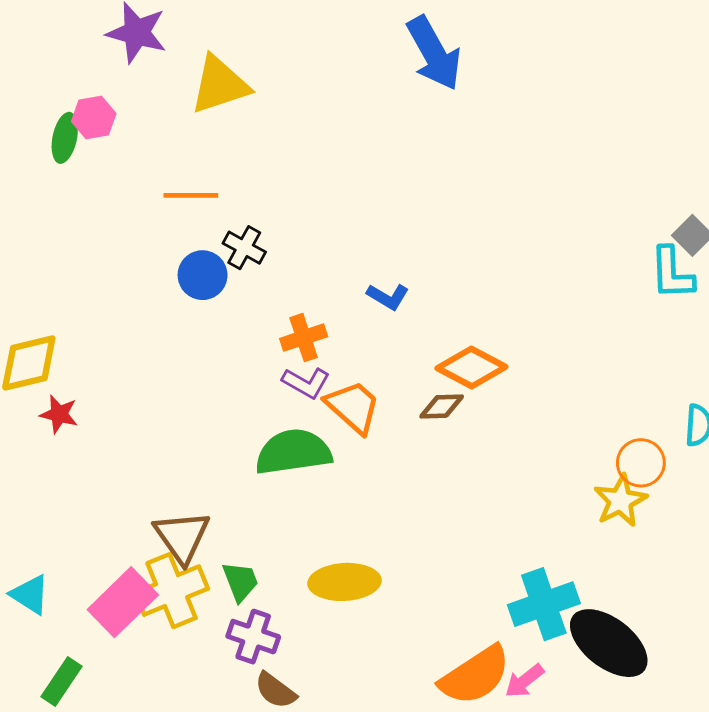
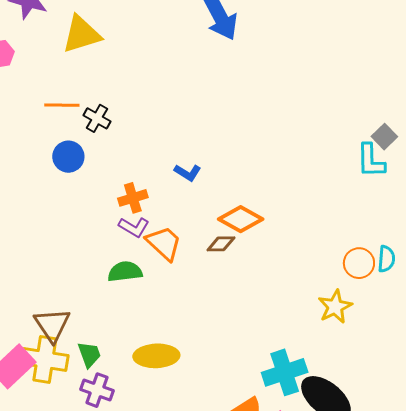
black cross: (244, 248) -> (97, 118), moved
green semicircle: (293, 452) -> (125, 272), size x0.7
orange circle: (641, 463) -> (359, 263), moved
yellow cross: (172, 591) -> (45, 359), turned 30

